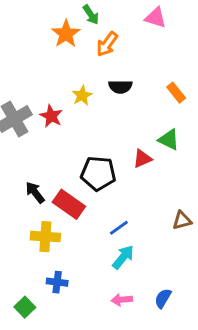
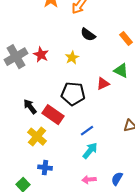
black semicircle: (120, 87) -> (88, 35), turned 35
yellow star: (82, 96) -> (72, 58), moved
yellow cross: (45, 237) -> (37, 137), turned 36

